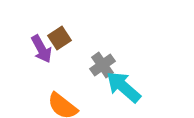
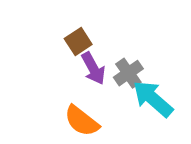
purple arrow: (41, 49) -> (93, 68), moved

